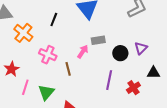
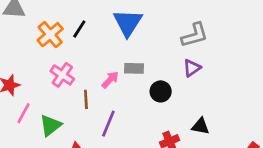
orange cross: (23, 33) -> (50, 35), moved
purple triangle: (141, 48) -> (192, 68), moved
purple line: (109, 80) -> (108, 124), moved

